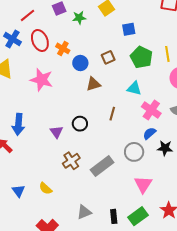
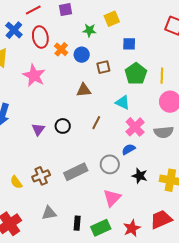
green star: (79, 18) -> (89, 30), moved
blue circle: (80, 63) -> (82, 55), moved
black star: (165, 148) -> (140, 176), moved
brown cross: (71, 161) -> (41, 176), moved

